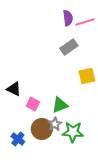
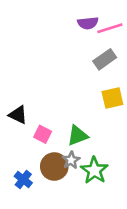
purple semicircle: (68, 18) -> (88, 23), turned 91
gray rectangle: (69, 47) -> (105, 59), moved
green star: (73, 132) -> (94, 170), turned 30

